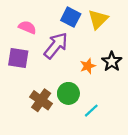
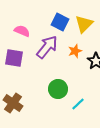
orange star: (88, 66) -> (75, 51), moved
brown cross: (41, 100) -> (13, 103), moved

